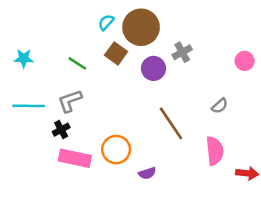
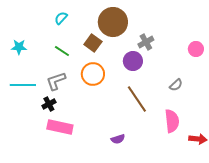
cyan semicircle: (106, 22) -> (61, 18), moved
purple circle: (154, 68) -> (133, 61), moved
orange circle: (116, 150) -> (93, 74), moved

